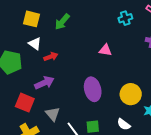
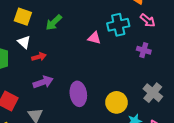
cyan cross: (125, 18) -> (118, 25), size x1.5
pink triangle: (105, 50) -> (94, 38), moved
purple arrow: (44, 83) -> (43, 82), moved

